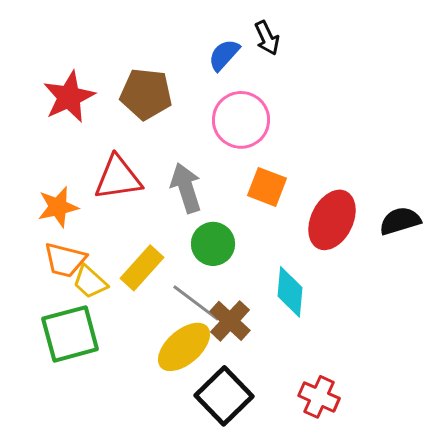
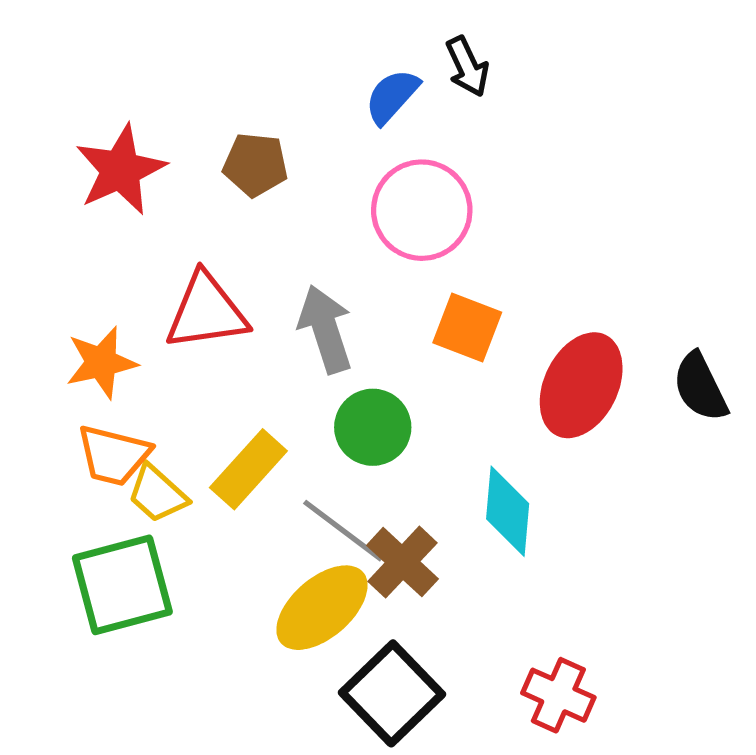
brown pentagon: (146, 94) -> (255, 165), size x0.7
black semicircle: (400, 221) -> (700, 387), turned -99

